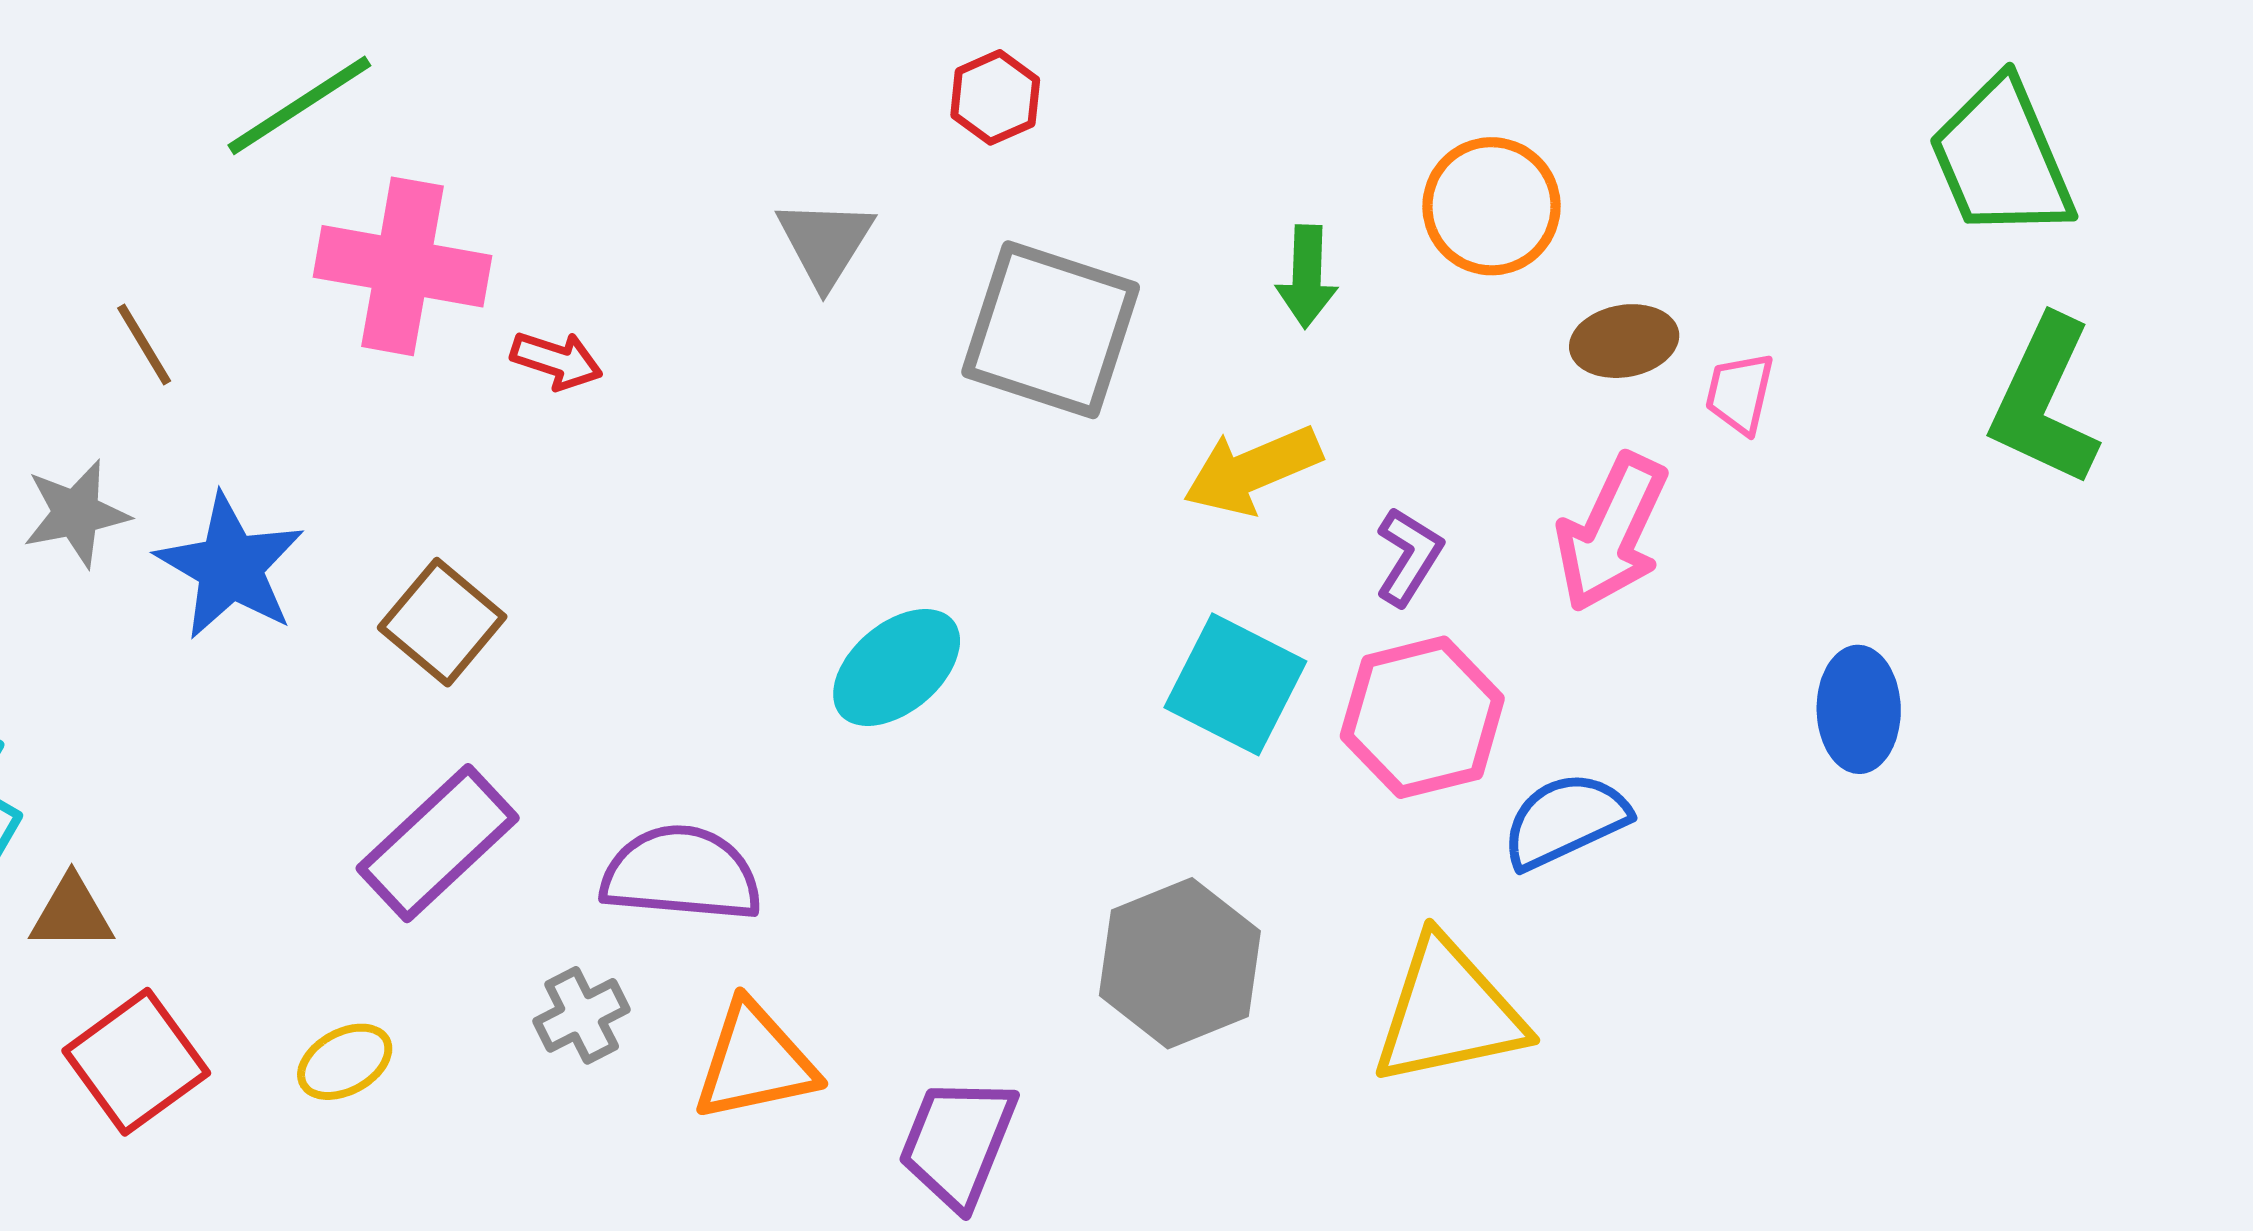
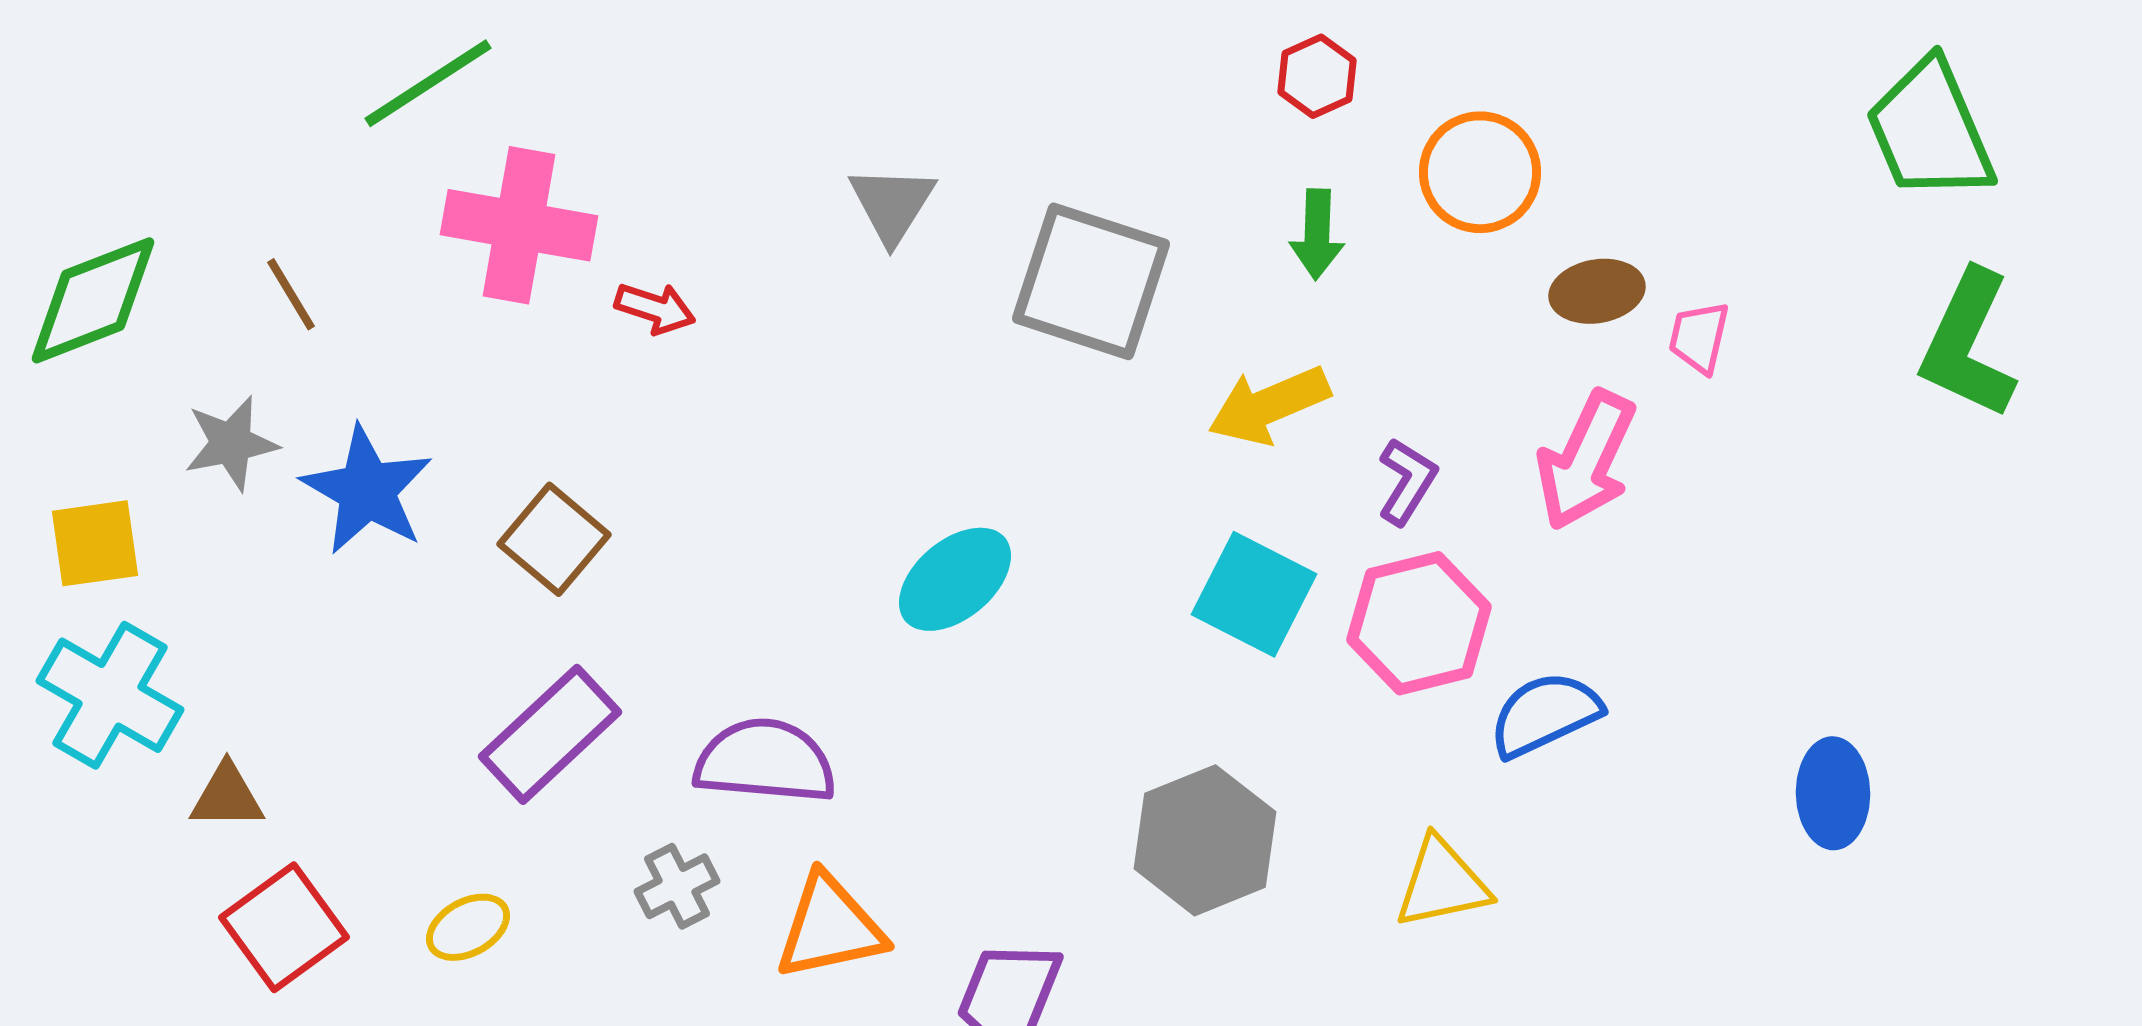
red hexagon: (995, 97) -> (1317, 76), moved
blue ellipse: (1859, 709) -> (1833, 793), moved
yellow triangle: (1448, 1012) -> (1442, 883), size x0.7

